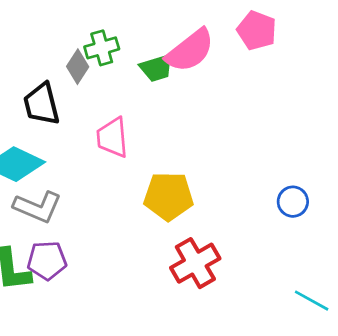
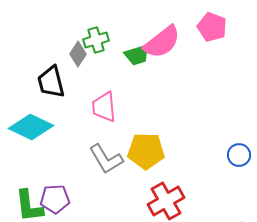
gray L-shape: (38, 207) -> (106, 159), moved, turned 36

